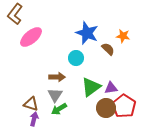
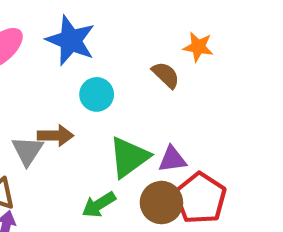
blue star: (87, 33) -> (71, 40), moved
gray triangle: (55, 95) -> (27, 151), moved
green arrow: (59, 109) -> (99, 205), moved

